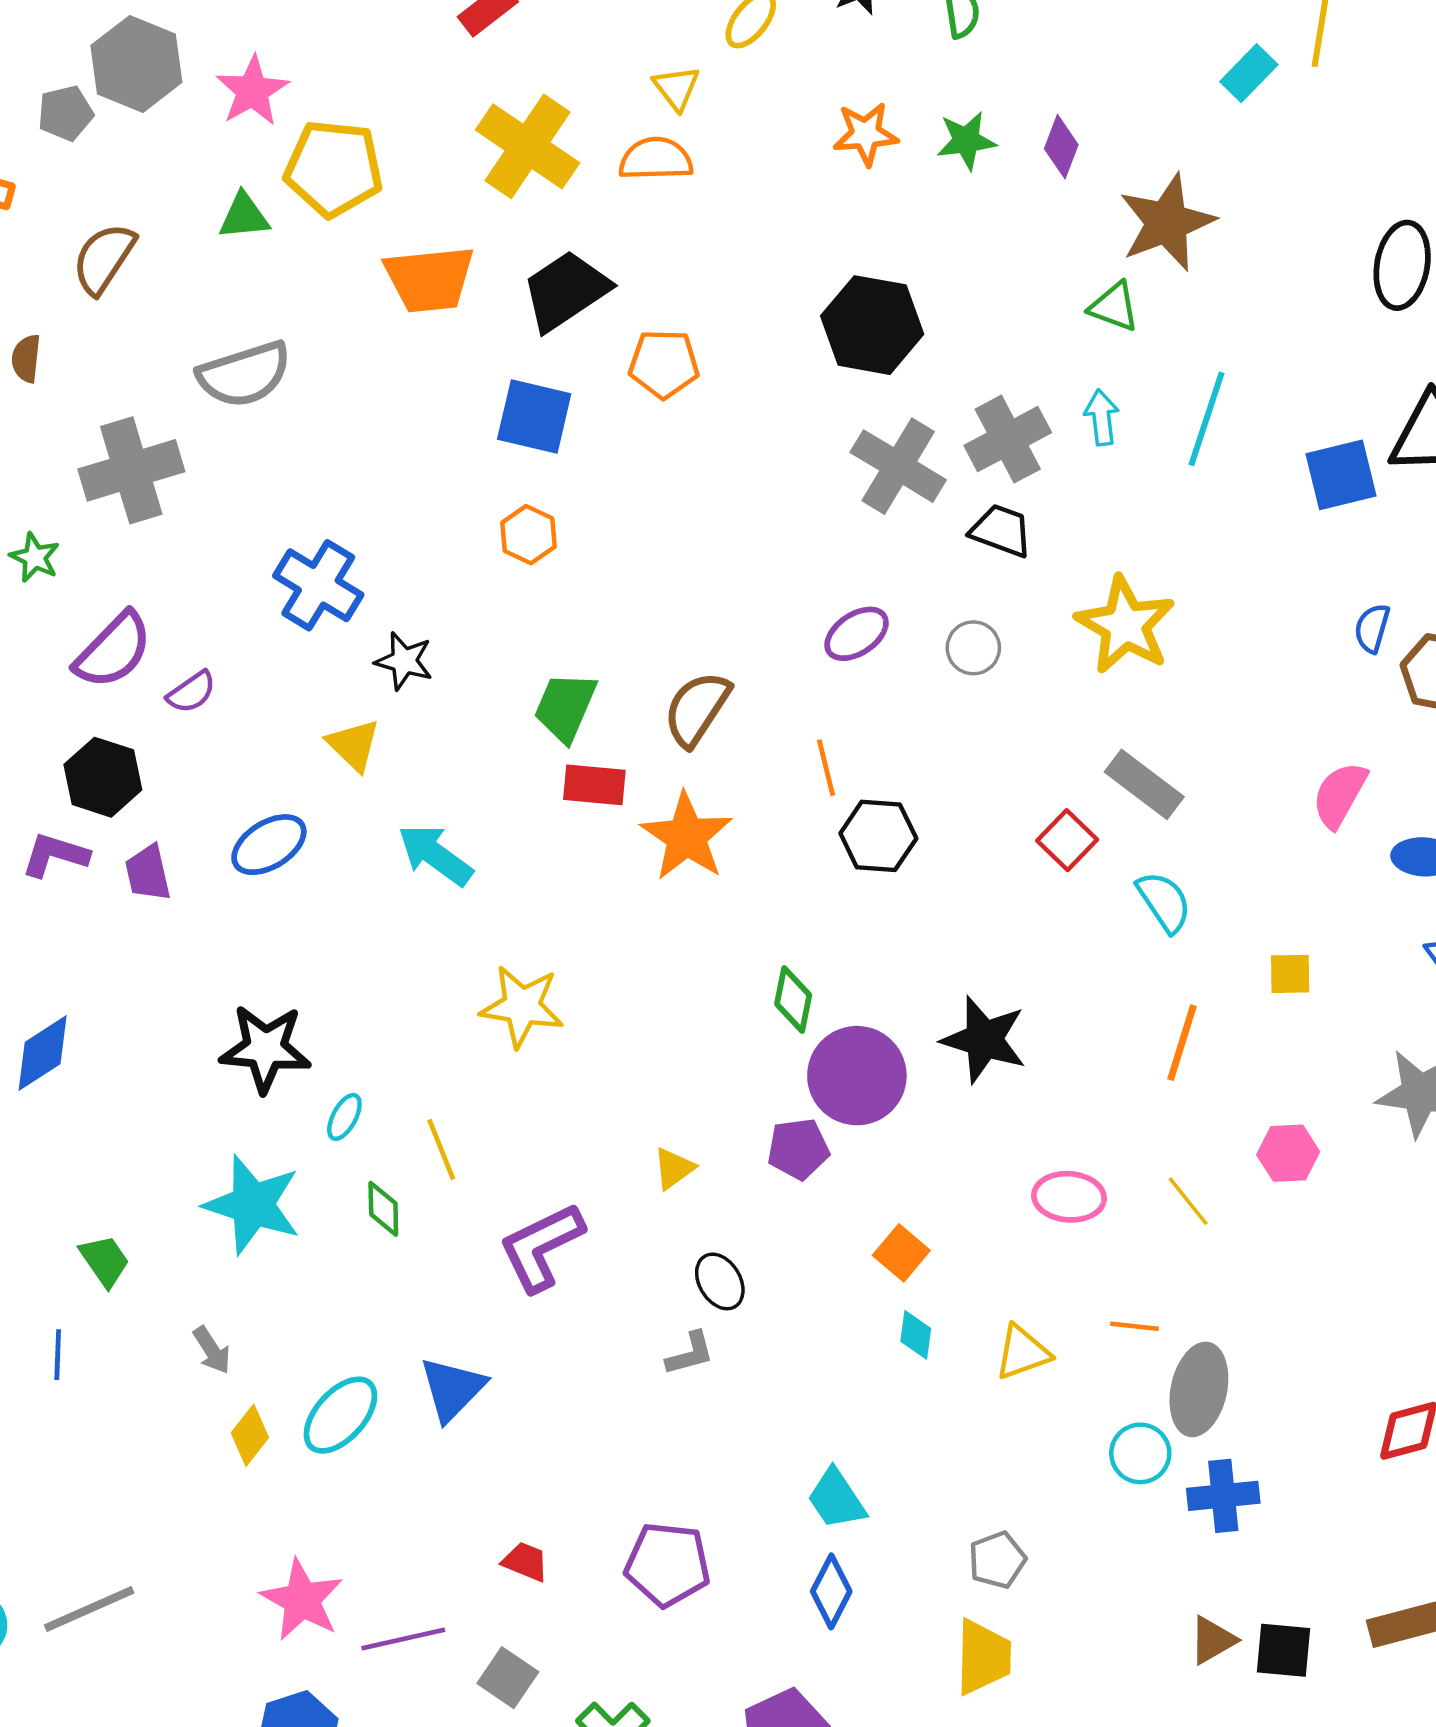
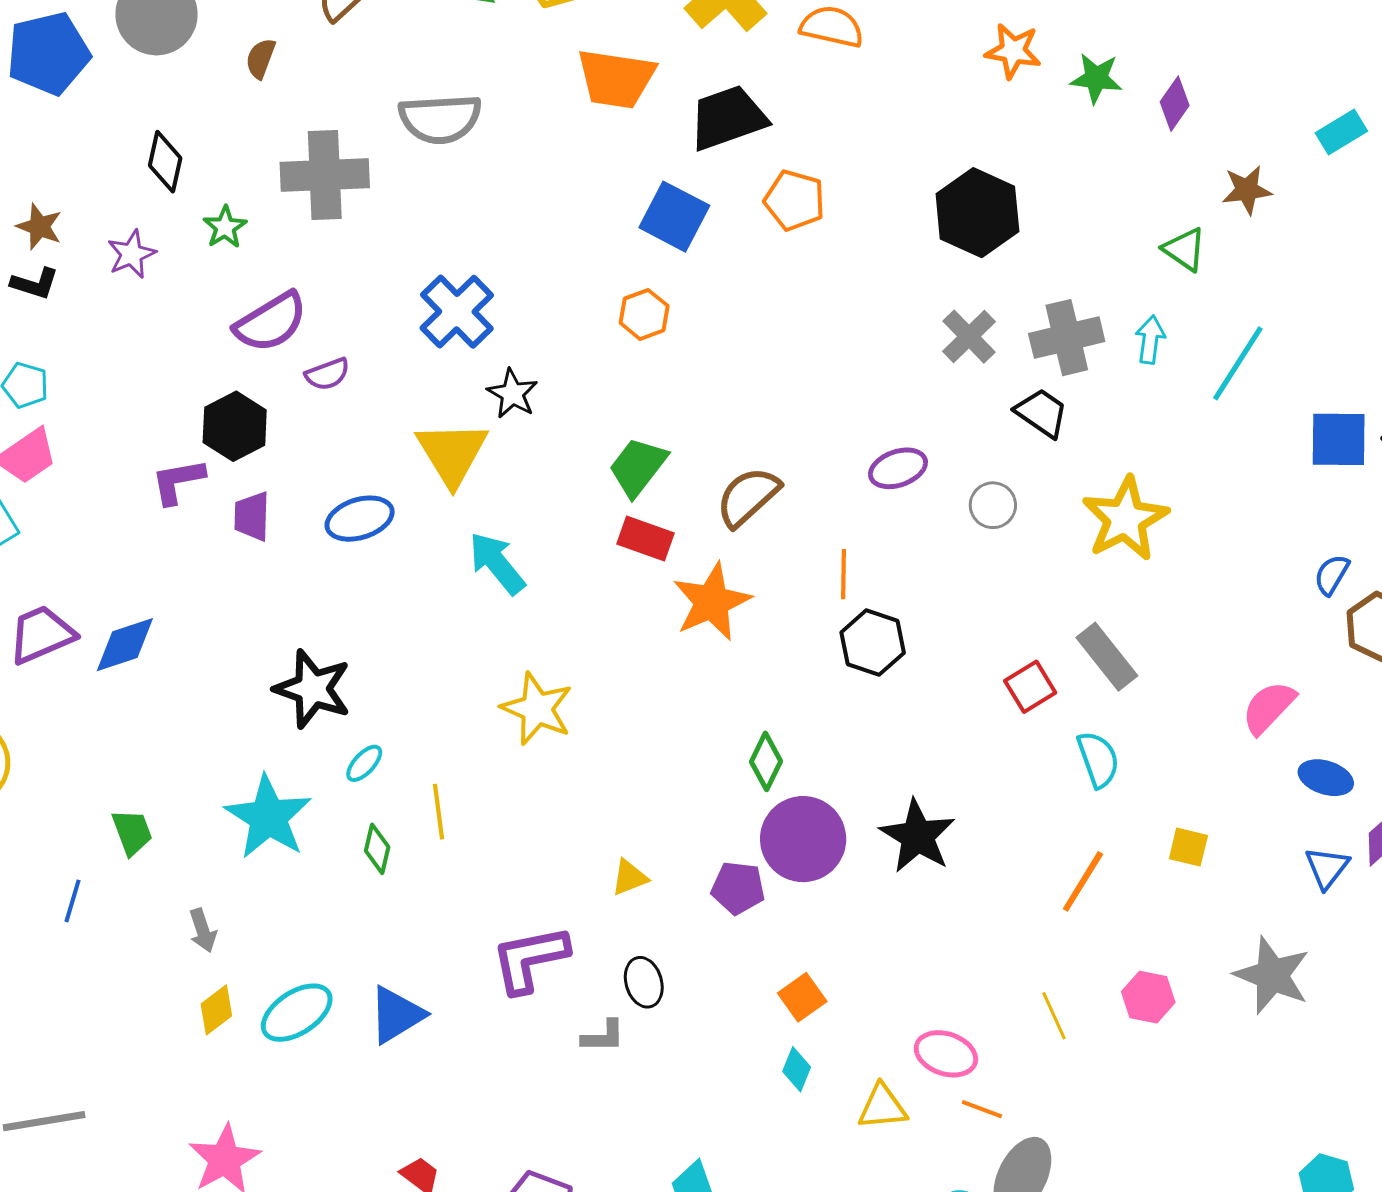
cyan rectangle: (1249, 73) -> (1341, 132), moved
brown star: (1167, 222) -> (1247, 190), size x0.6
gray cross: (898, 466) -> (969, 337), size x0.7
yellow triangle: (354, 745) -> (452, 453), size x1.5
purple L-shape: (55, 855) -> (178, 481), turned -42
pink ellipse: (1069, 1197) -> (946, 1054), moved
purple L-shape: (541, 1247) -> (530, 959), moved

